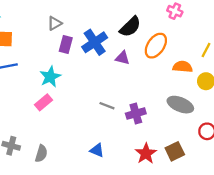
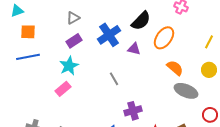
purple rectangle: (66, 45) -> (74, 41), moved, turned 42
orange semicircle: (183, 67) -> (175, 68), moved, turned 36
gray line: (107, 106) -> (114, 79), moved, turned 40
purple cross: (136, 113) -> (133, 111), moved

